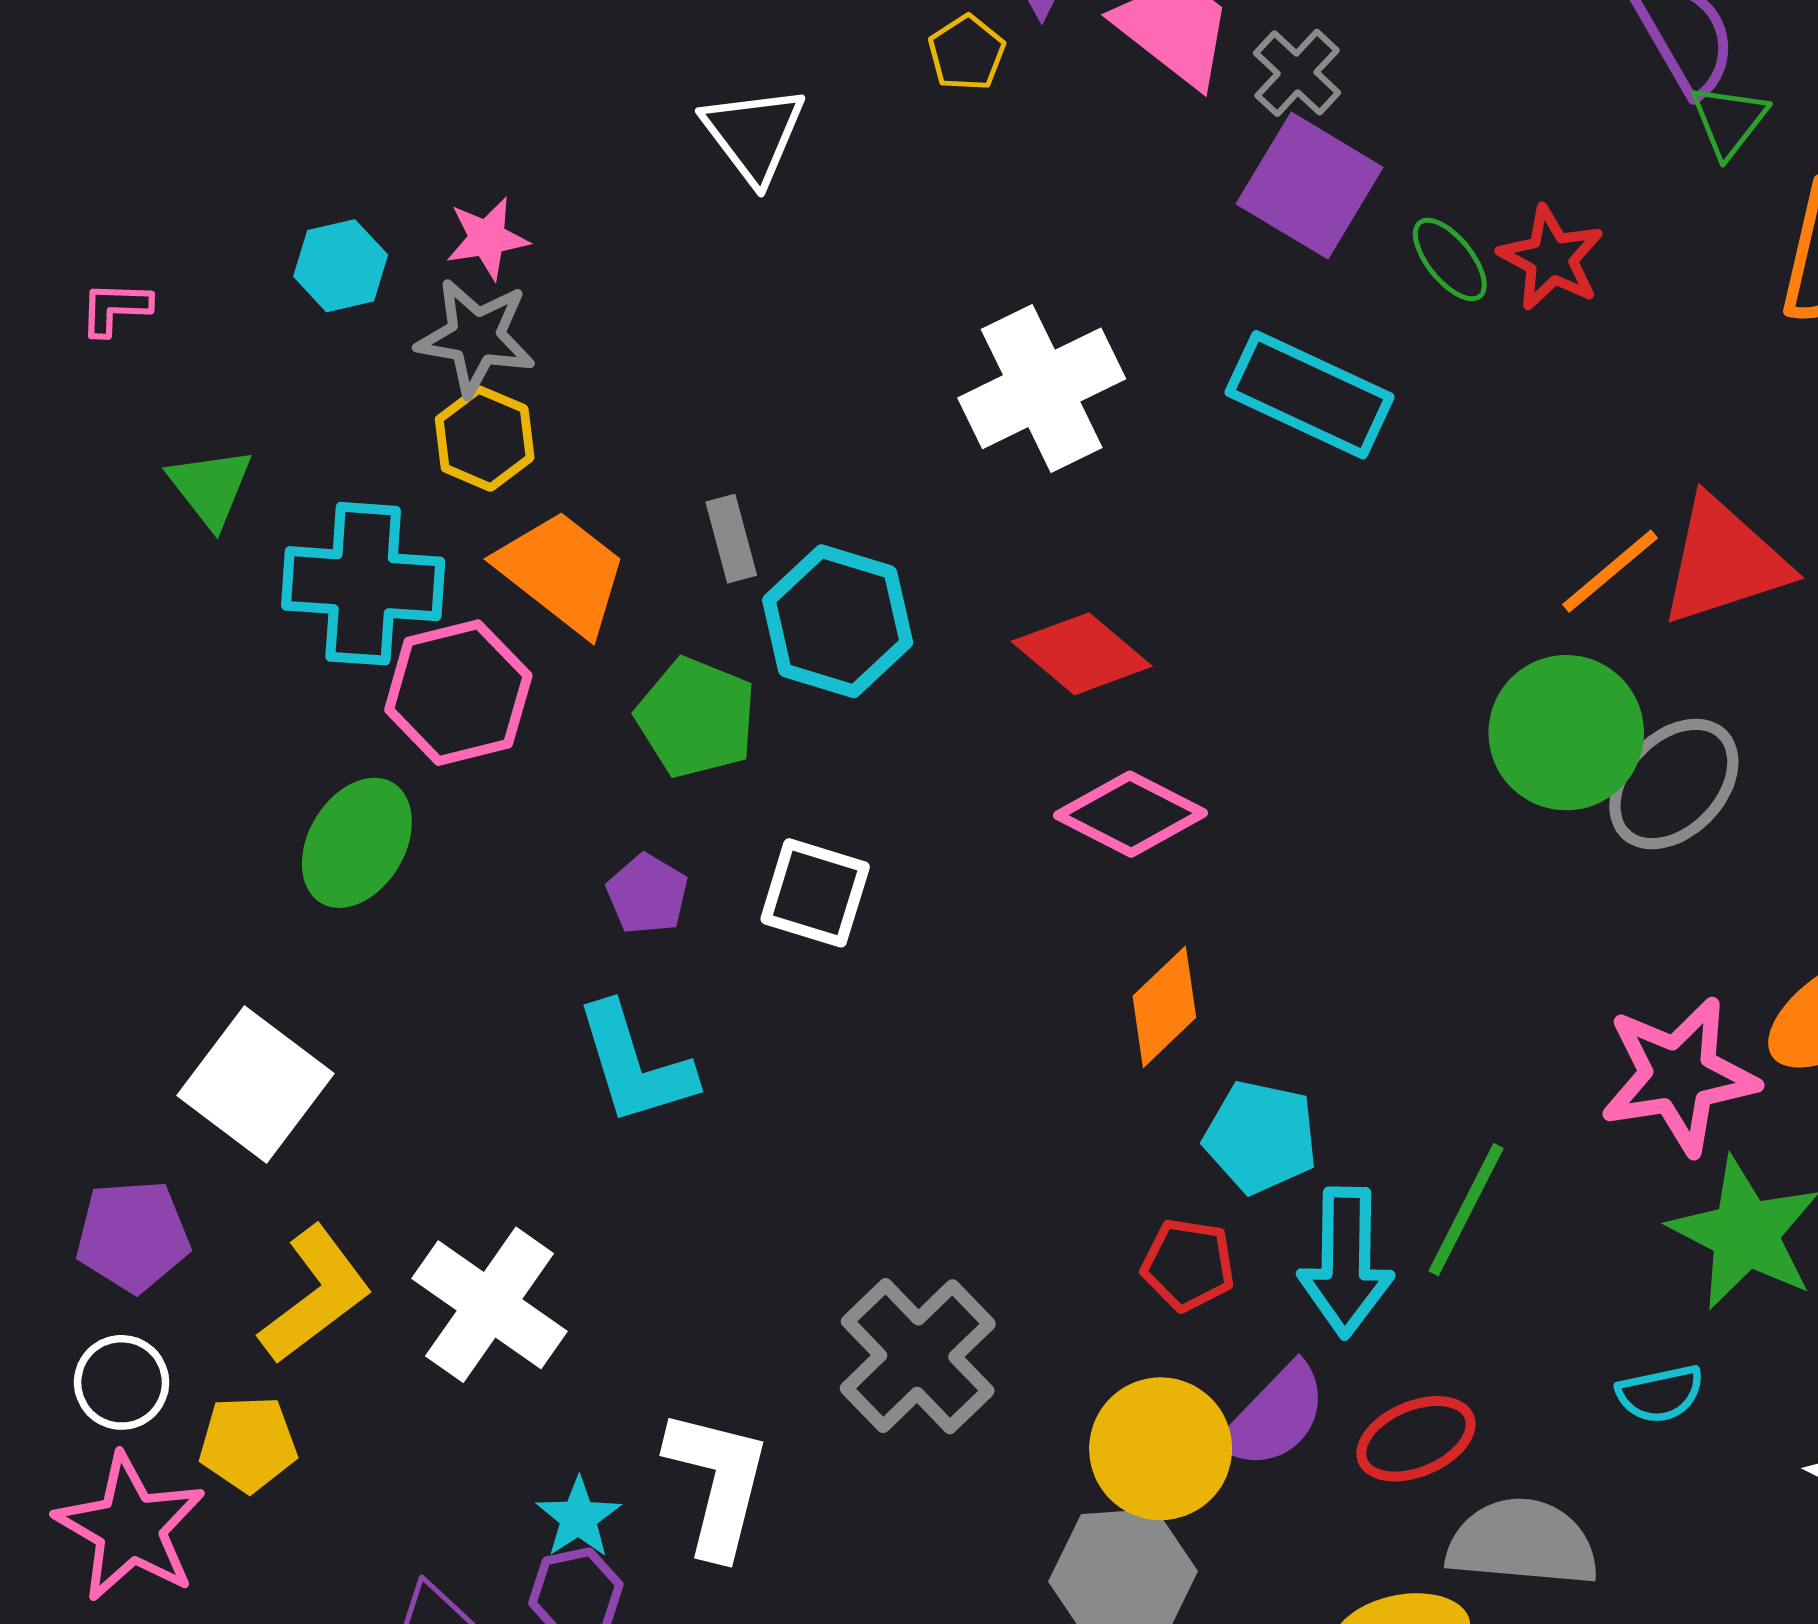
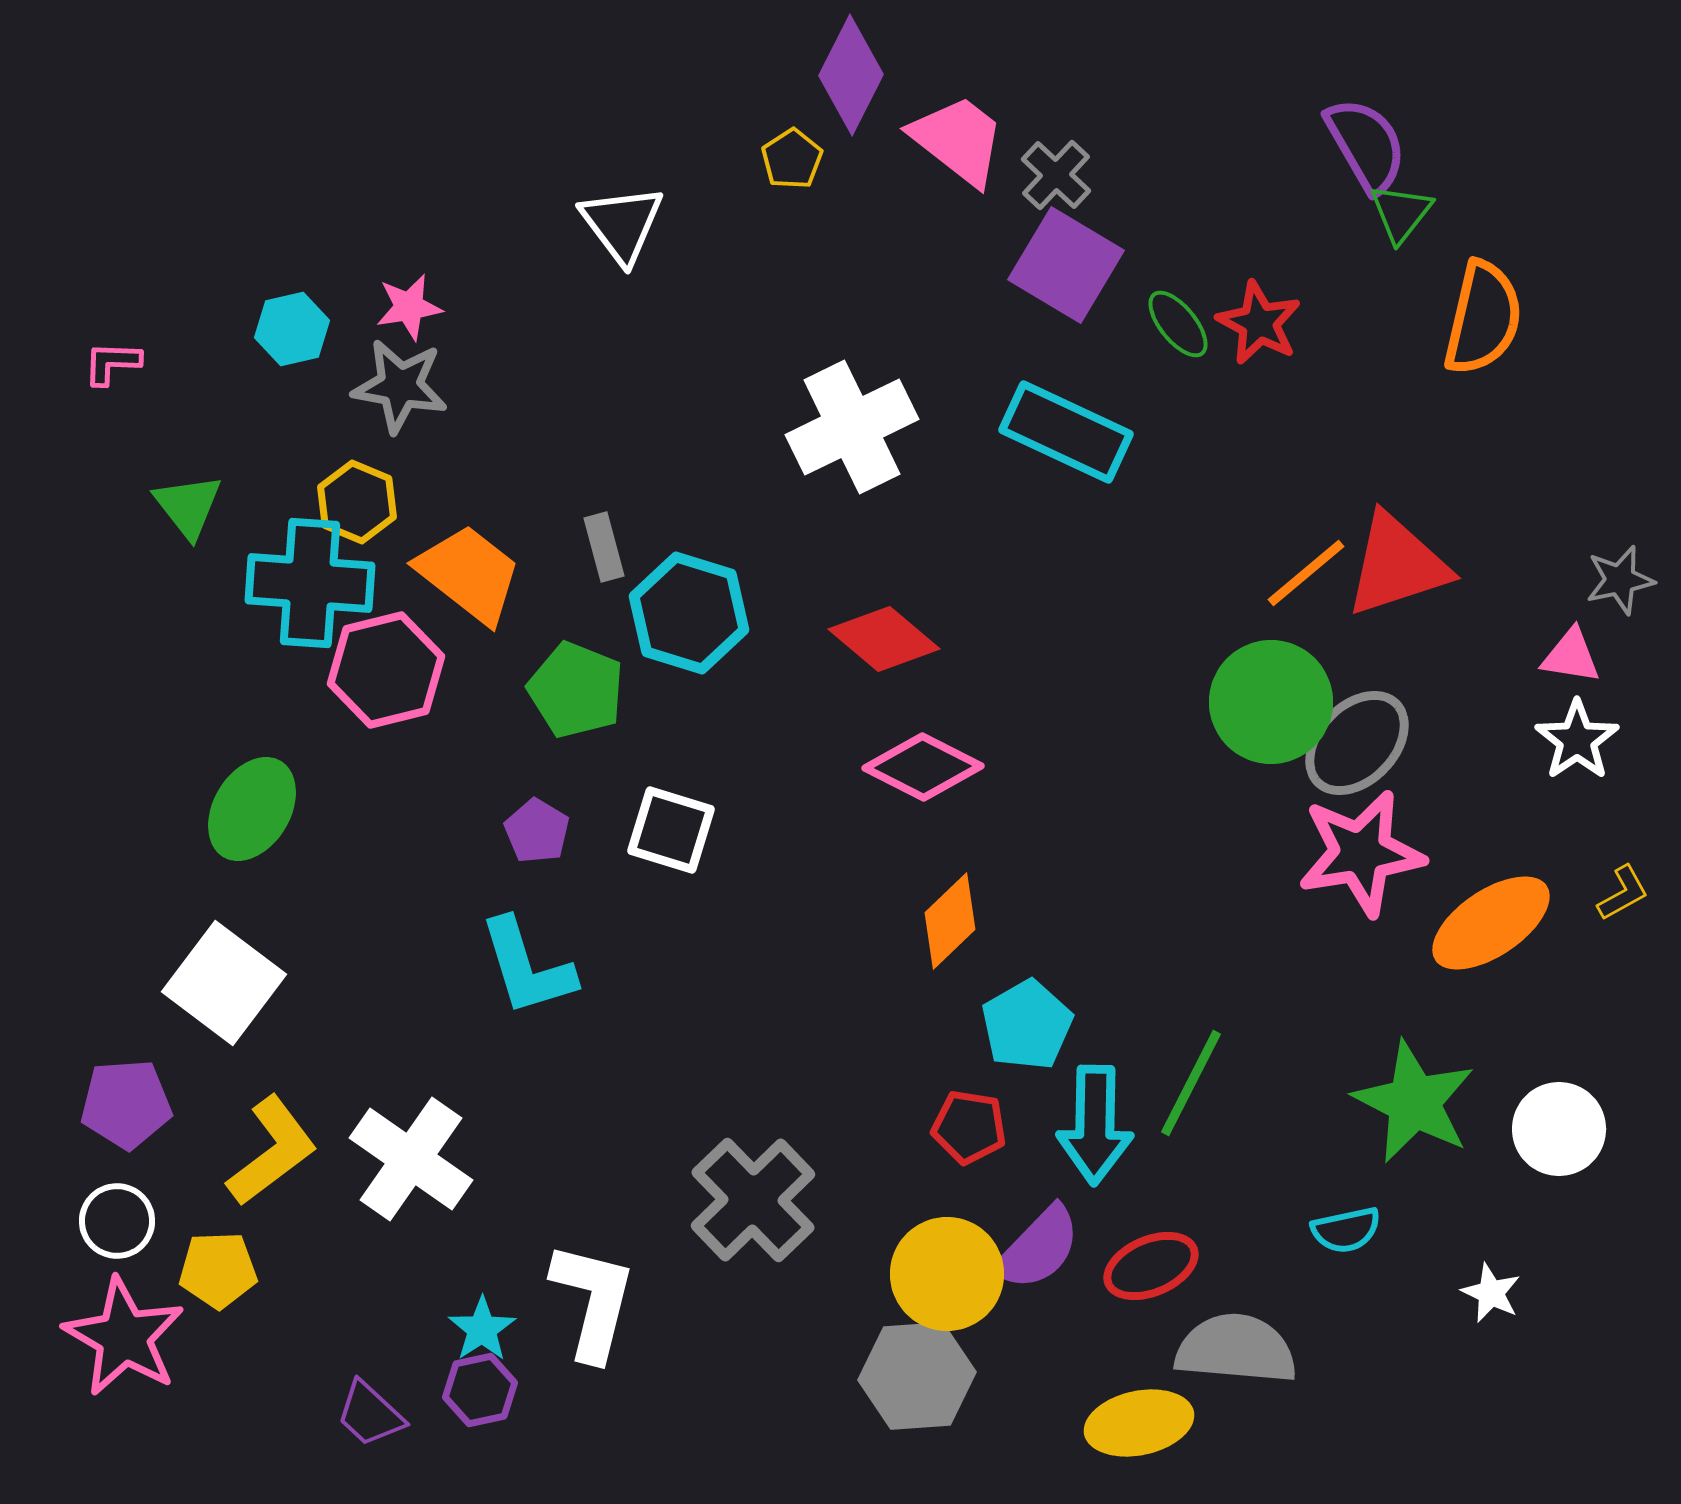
yellow hexagon: (485, 438) -> (357, 502), moved
green ellipse: (357, 843) -> (252, 809), moved
pink star: (1679, 1076) -> (1361, 853), moved
cyan pentagon: (1261, 1137) -> (1027, 1025), turned 30

